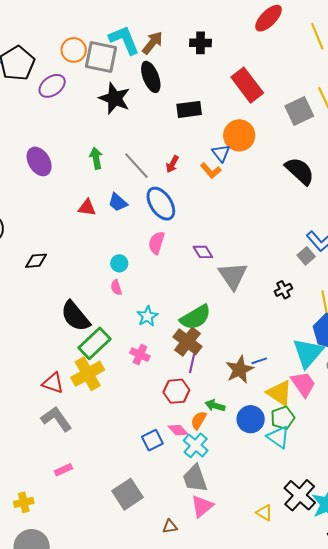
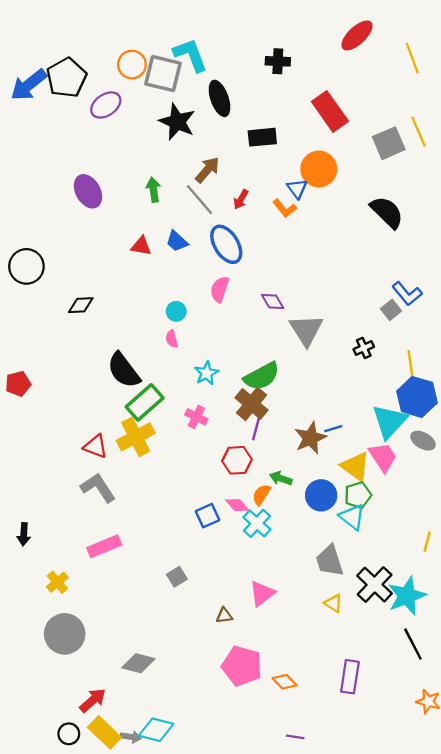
brown arrow: (152, 43) -> (207, 170), moved
pink rectangle: (63, 470) -> (104, 546), size x1.6
gray trapezoid: (195, 478) -> (330, 561), moved
gray square: (128, 494) -> (177, 577), size x0.6
yellow cross: (24, 502) -> (57, 582), turned -30

